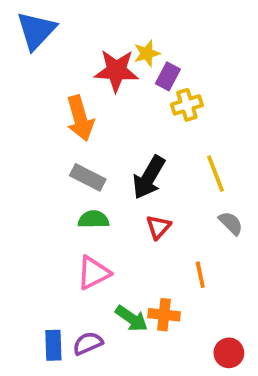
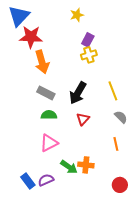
yellow star: (147, 53) -> (77, 15), moved
red star: (116, 71) -> (31, 37), moved
yellow cross: (187, 105) -> (89, 55), moved
orange line: (200, 275) -> (116, 144), moved
blue rectangle: (53, 345) -> (28, 181), turned -35

